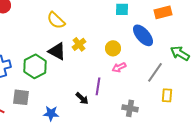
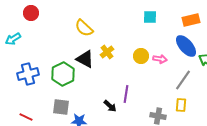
blue ellipse: (143, 35) -> (186, 46), moved
pink arrow: (119, 67) -> (160, 59), moved, turned -144
yellow rectangle: (167, 95) -> (181, 105), moved
gray square: (21, 97) -> (61, 107), moved

